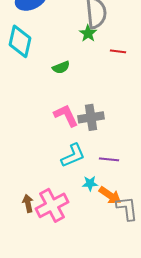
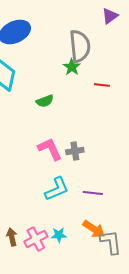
gray cross: (91, 117) -> (75, 151), size x0.7
cyan star: (90, 183) -> (59, 235), moved
pink cross: (52, 205) -> (36, 239), size x0.7

